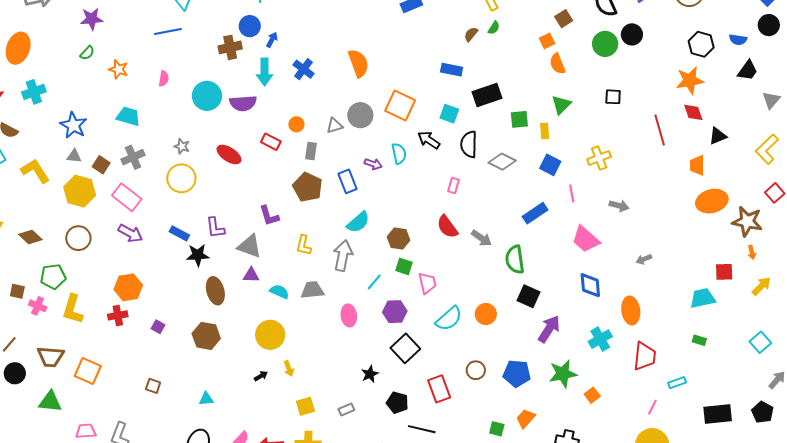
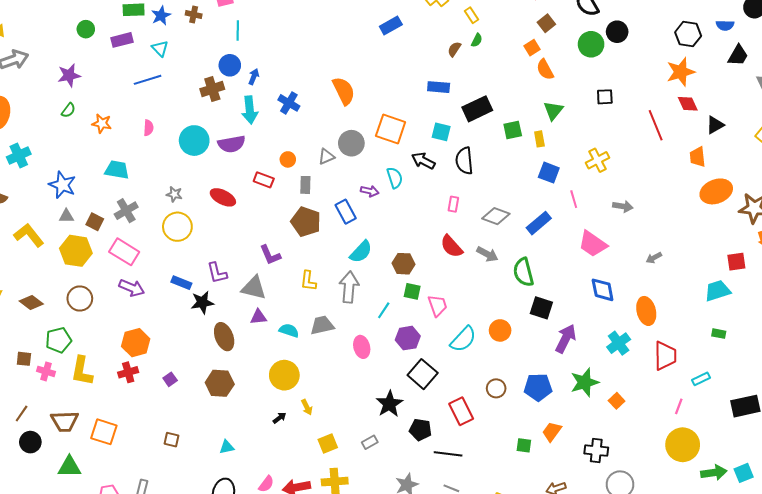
gray diamond: (502, 162) -> (496, 216), moved
purple square: (158, 327) -> (170, 379), turned 32
black star: (370, 374) -> (389, 404), size x1.5

